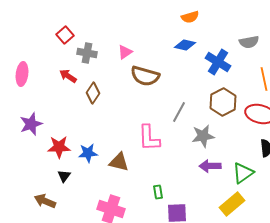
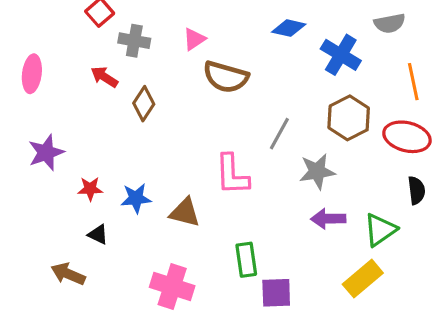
red star: (59, 147) -> (90, 189), size x0.7
black triangle: (64, 176) -> (98, 234), turned -40
green rectangle: (158, 192) -> (246, 260), size x1.5

